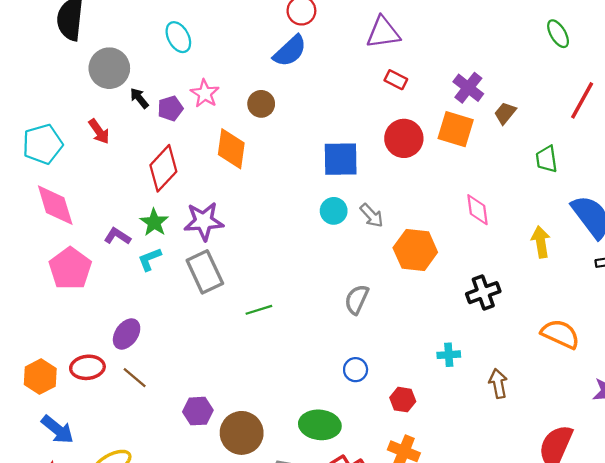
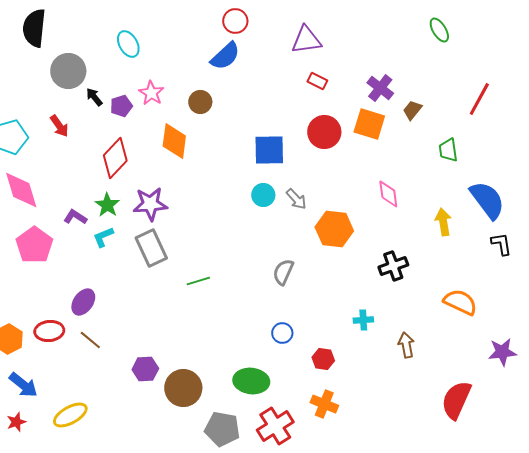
green ellipse: (558, 34) -> (439, 30), moved

